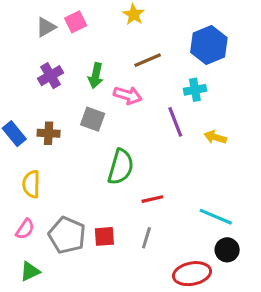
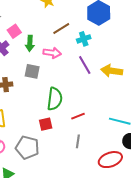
pink square: (76, 22) -> (14, 31), moved
cyan cross: (195, 90) -> (84, 39), moved
yellow arrow: (215, 137) -> (112, 71), size x1.5
red square: (104, 236) -> (46, 124), moved

